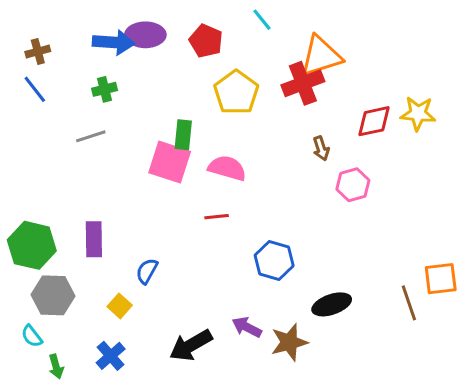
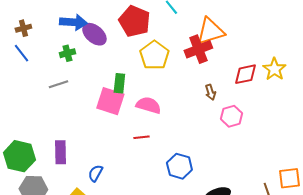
purple ellipse: (145, 35) -> (94, 34), moved, turned 40
red pentagon: (206, 41) -> (134, 21), size x1.4
yellow star: (418, 114) -> (274, 69), turned 30

